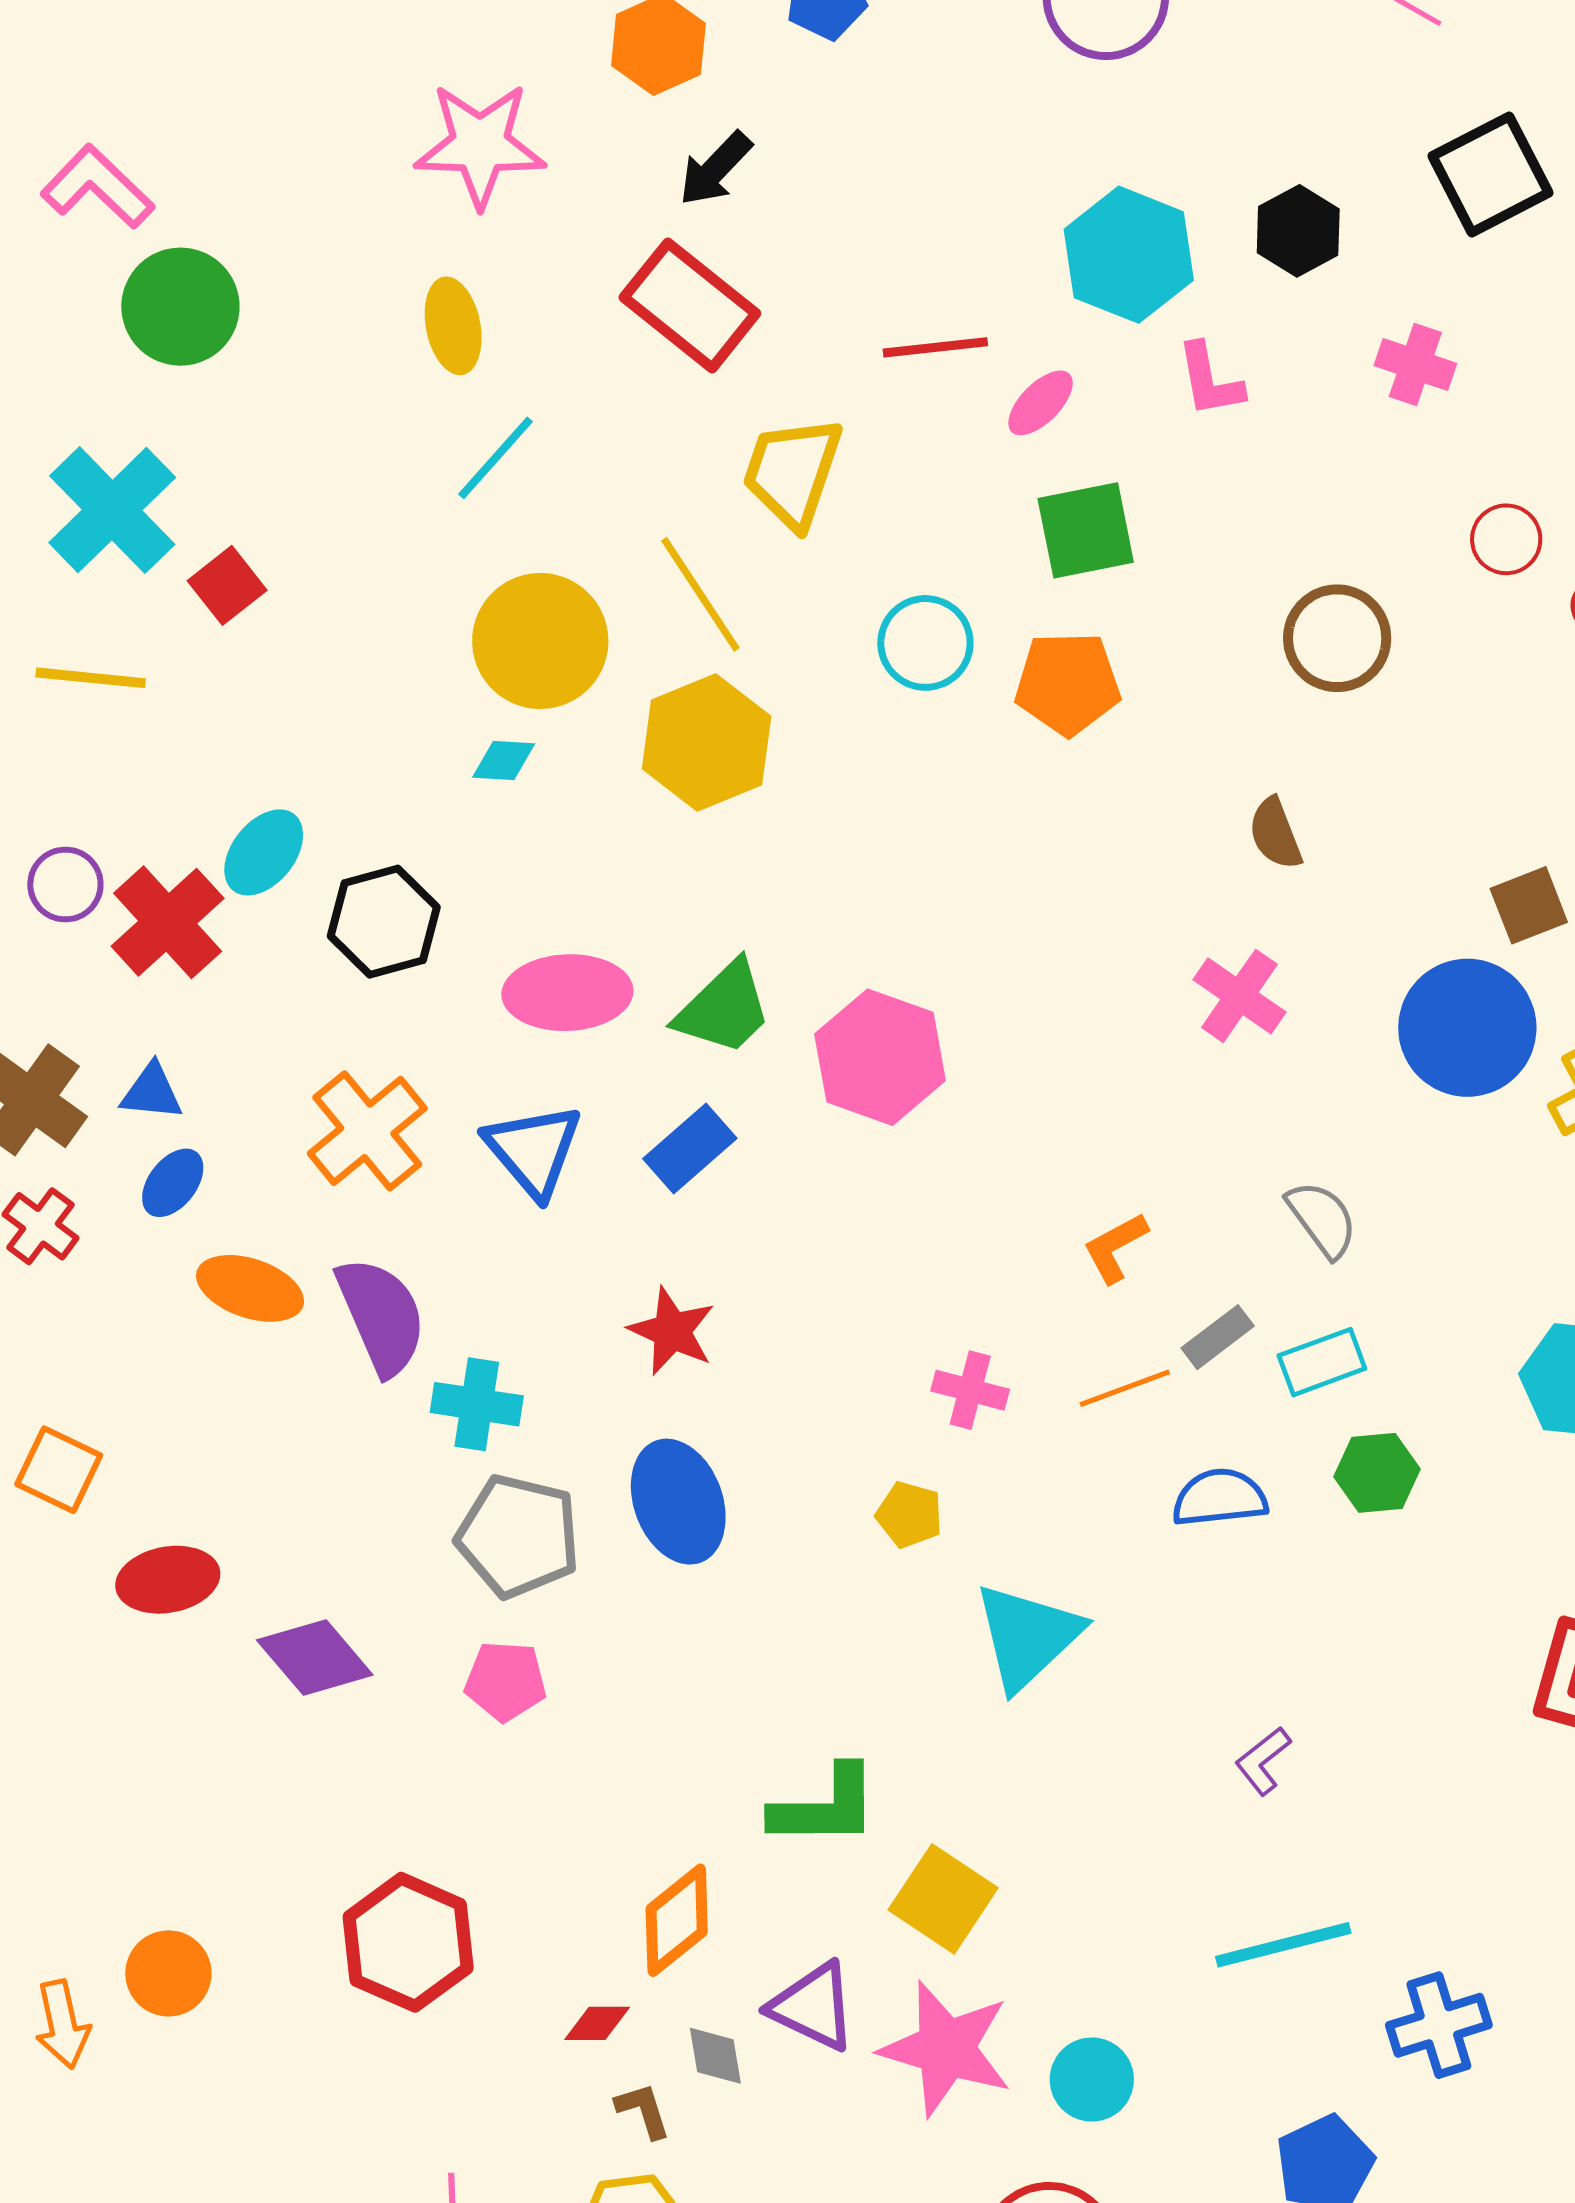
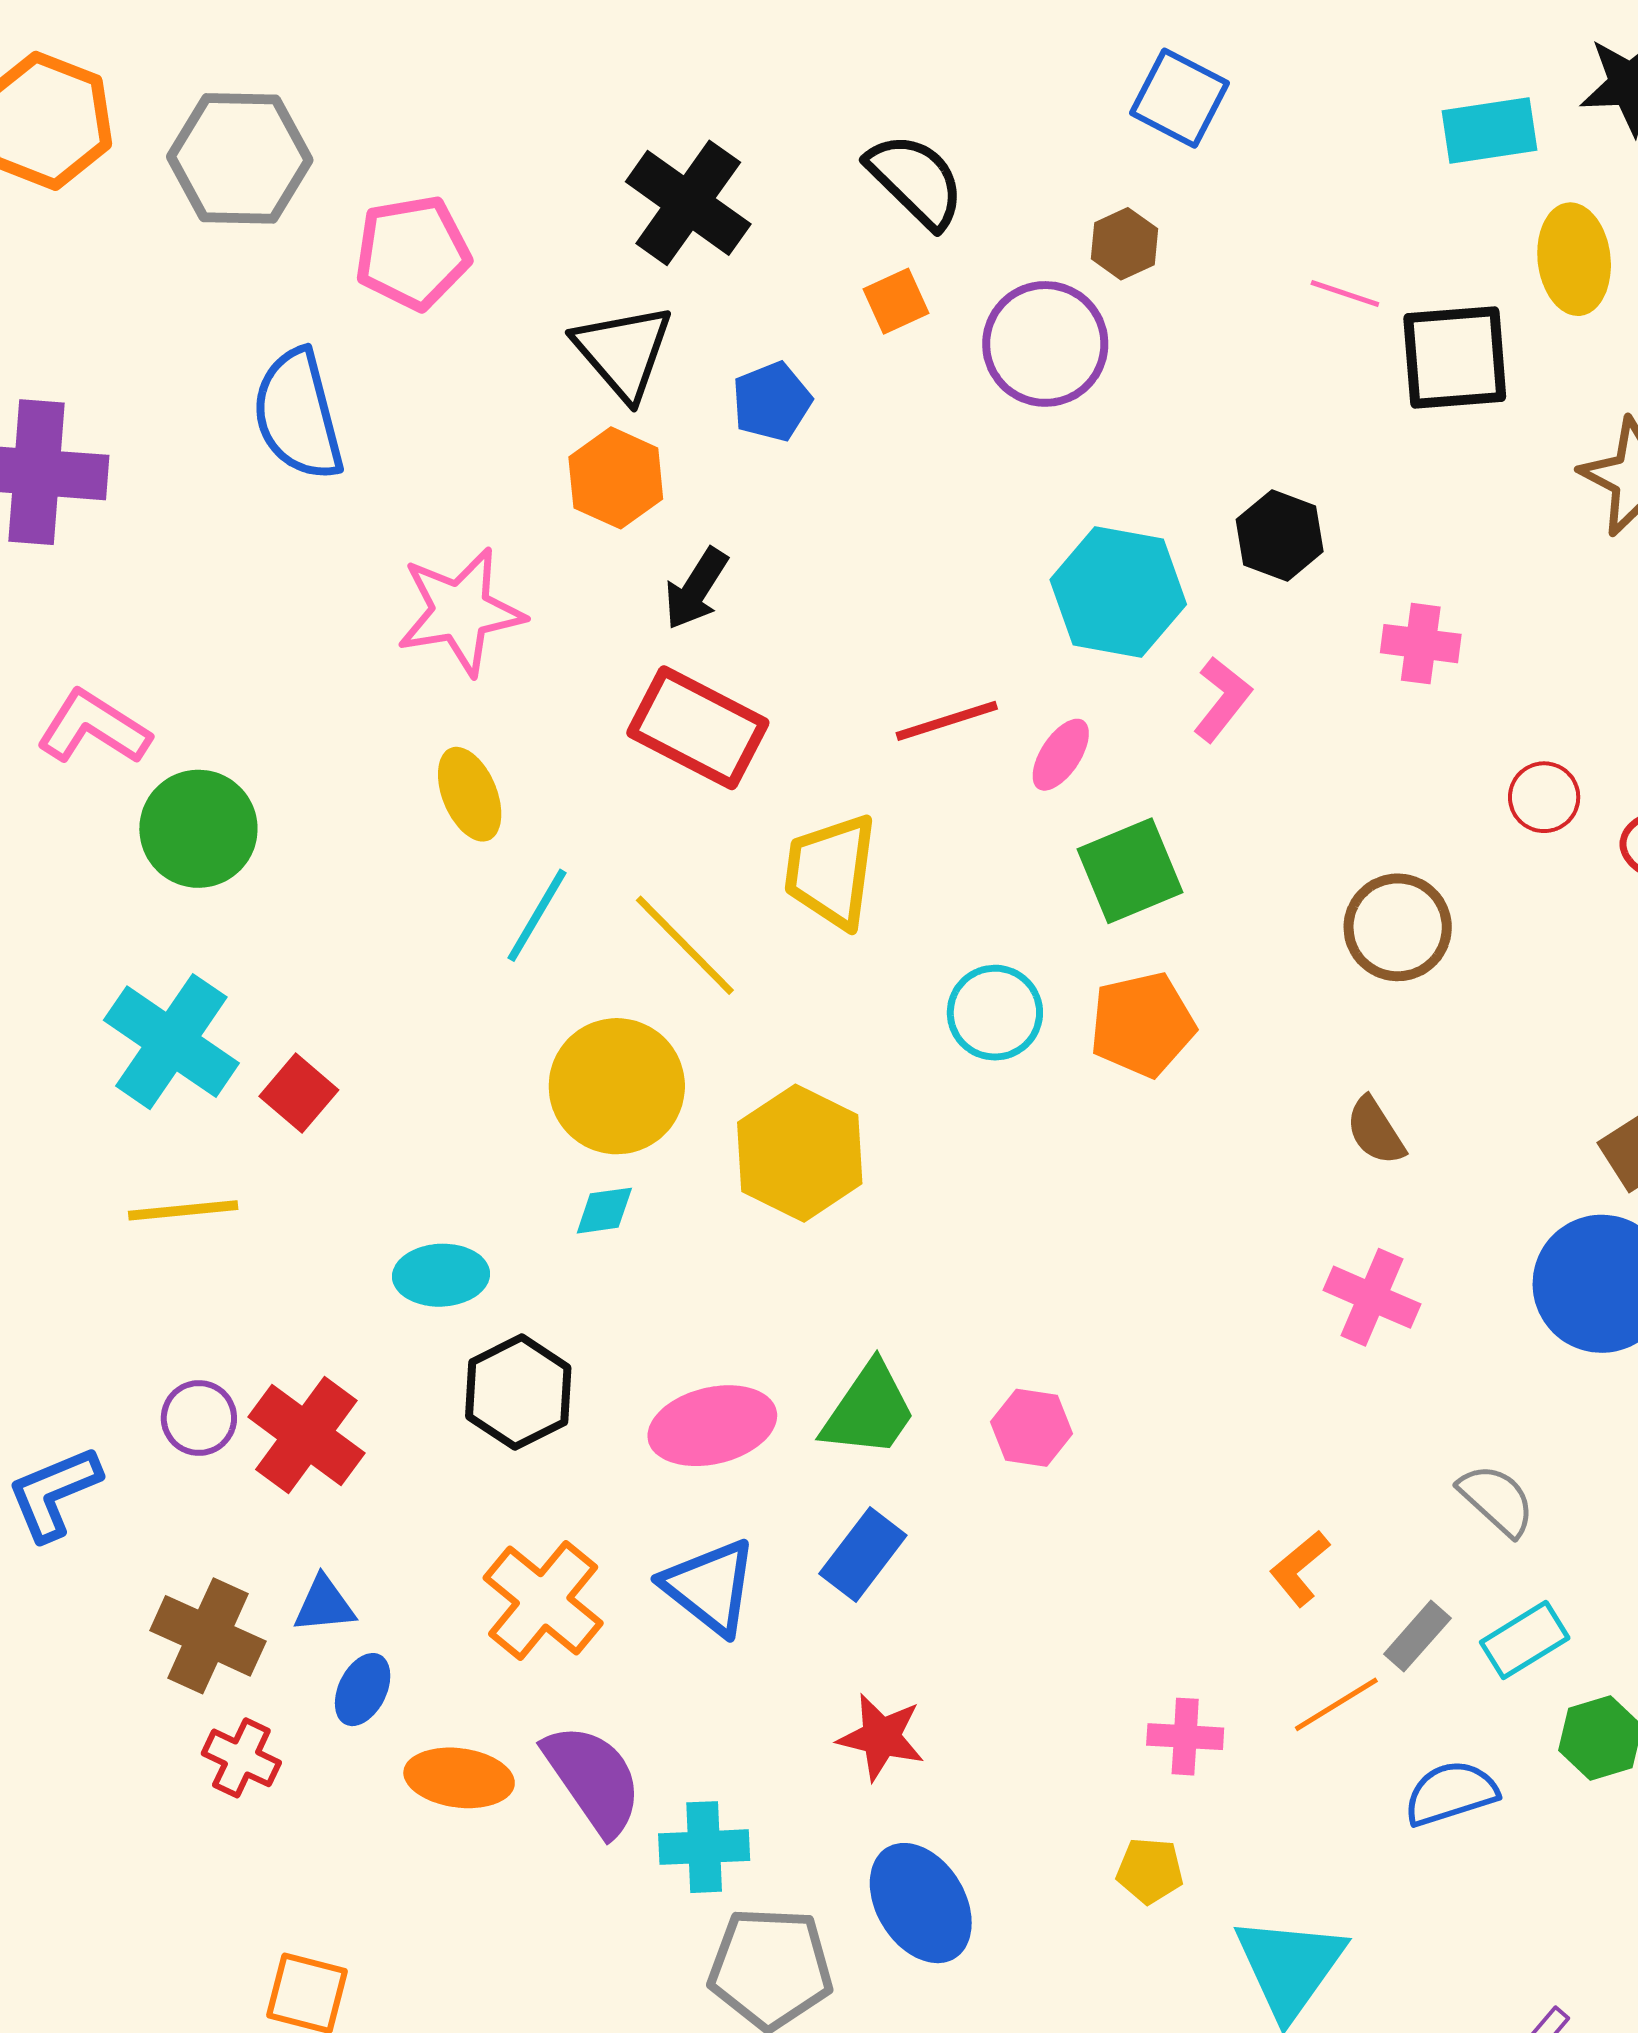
black square: (1490, 174) -> (1455, 358), moved, turned 34
pink L-shape: (1210, 380) -> (1222, 699), turned -120
yellow line: (700, 594) -> (685, 945), moved
cyan ellipse: (264, 852) -> (441, 1275), moved, turned 60
pink hexagon: (880, 1057) -> (1032, 1428), size x0.6

